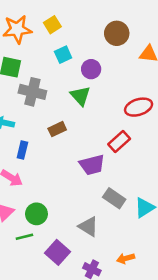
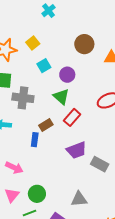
red rectangle: (119, 141) -> (72, 117), moved
blue rectangle: (22, 150) -> (35, 140), moved
gray rectangle: (114, 198) -> (100, 164), moved
gray triangle: (88, 227) -> (79, 199), turned -30

